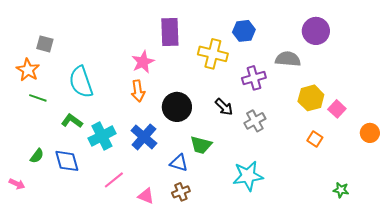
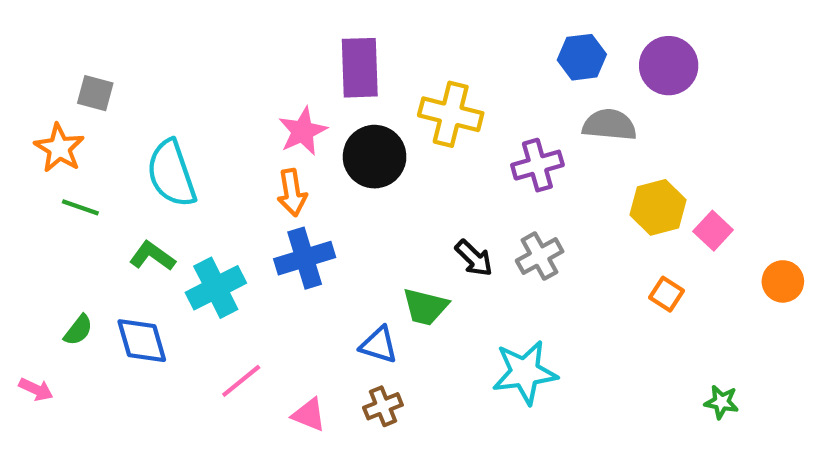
blue hexagon: (244, 31) -> (582, 57), moved
black circle: (177, 107) -> (375, 157), moved
black arrow: (224, 107) -> (474, 258), moved
blue cross: (144, 137) -> (305, 258), moved, turned 32

